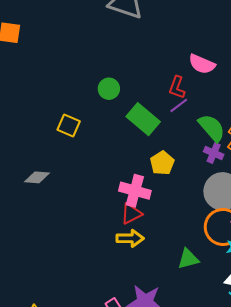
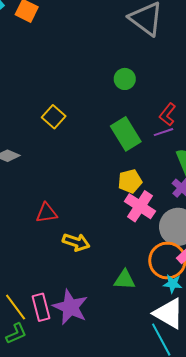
green circle: (109, 89) -> (125, 79), moved
pink cross: (135, 191) -> (140, 206), moved
red triangle: (131, 214) -> (47, 213), moved

